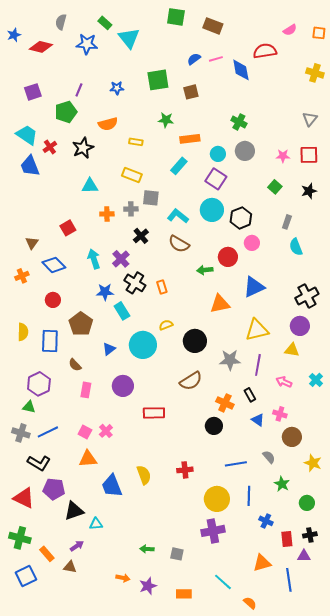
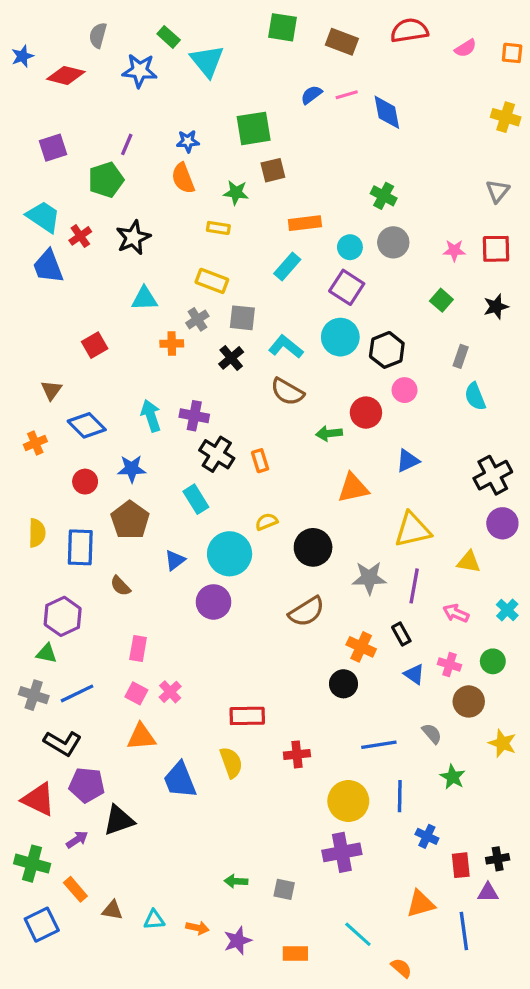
red semicircle: (265, 51) -> (409, 31), moved
brown square: (191, 92) -> (273, 170), moved
green star: (166, 120) -> (236, 193), moved
orange semicircle: (108, 124) -> (183, 178), moved, turned 84
gray cross: (131, 209) -> (197, 319), moved, turned -32
red square: (68, 228) -> (95, 345), moved
black cross: (141, 236) -> (231, 358), moved
purple cross: (121, 259) -> (194, 416), turned -36
blue triangle: (254, 287) -> (408, 461), size x0.7
blue star: (105, 292) -> (132, 469), moved
purple circle: (300, 326) -> (502, 523), moved
purple circle: (123, 386) -> (213, 602), moved
pink rectangle: (86, 390) -> (138, 649), moved
red rectangle: (154, 413) -> (247, 716), moved
green circle: (307, 503) -> (493, 661), moved
cyan triangle: (96, 524) -> (154, 920), moved
purple arrow: (77, 546) -> (77, 840), moved

